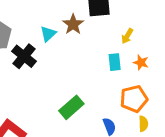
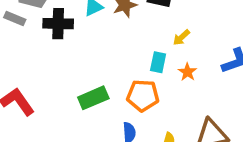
black cross: (24, 56) -> (58, 24), turned 35
orange pentagon: (134, 99) -> (143, 95), moved

